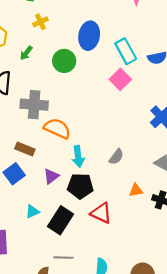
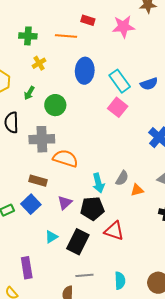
green circle: (64, 61) -> (55, 105), moved
cyan arrow: (78, 156) -> (98, 183), moved
orange triangle: (136, 190) -> (137, 190), moved

